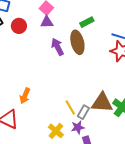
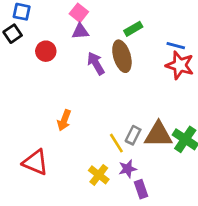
red circle: (19, 26) -> (46, 51), moved
orange arrow: (25, 96) -> (64, 120), moved
gray rectangle: (83, 112) -> (133, 135), moved

